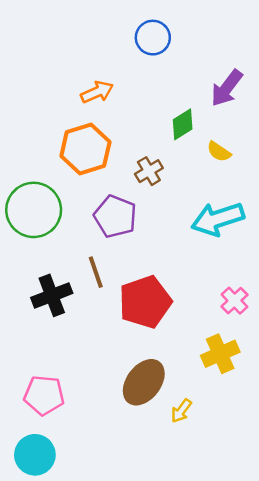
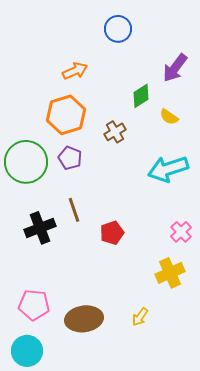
purple pentagon: (115, 216) -> (70, 158), moved, size x0.7
red pentagon: (145, 302) -> (112, 233), size x0.6
brown ellipse: (144, 382) -> (84, 319), moved, turned 45

